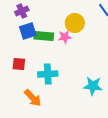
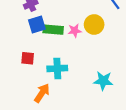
yellow circle: (75, 23) -> (94, 25), moved
orange arrow: (33, 98) -> (42, 93), turned -102

